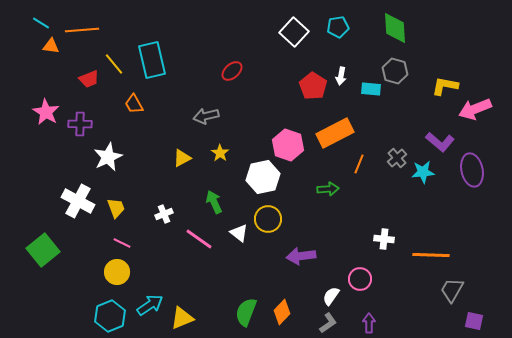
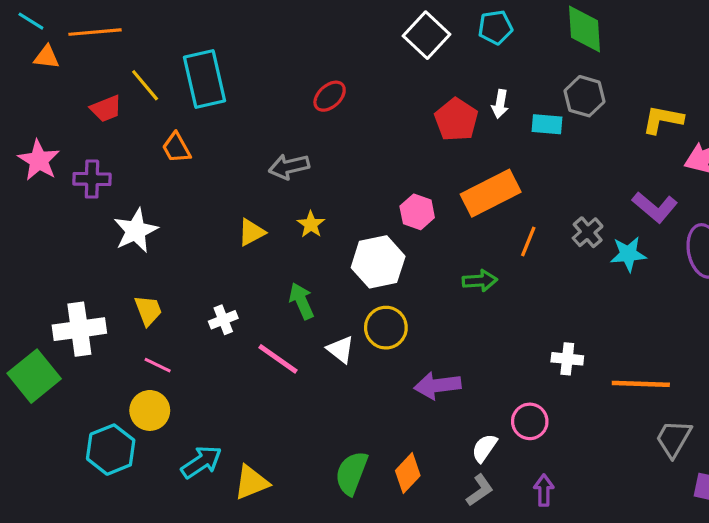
pink hexagon: (288, 145) -> (417, 212), size x0.7
white cross: (78, 201) -> (79, 329), moved, turned -36
cyan hexagon: (110, 316) -> (111, 450), moved

